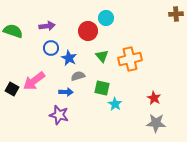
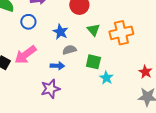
blue circle: (51, 48) -> (28, 22), moved
purple star: (59, 115) -> (50, 89), turned -30

